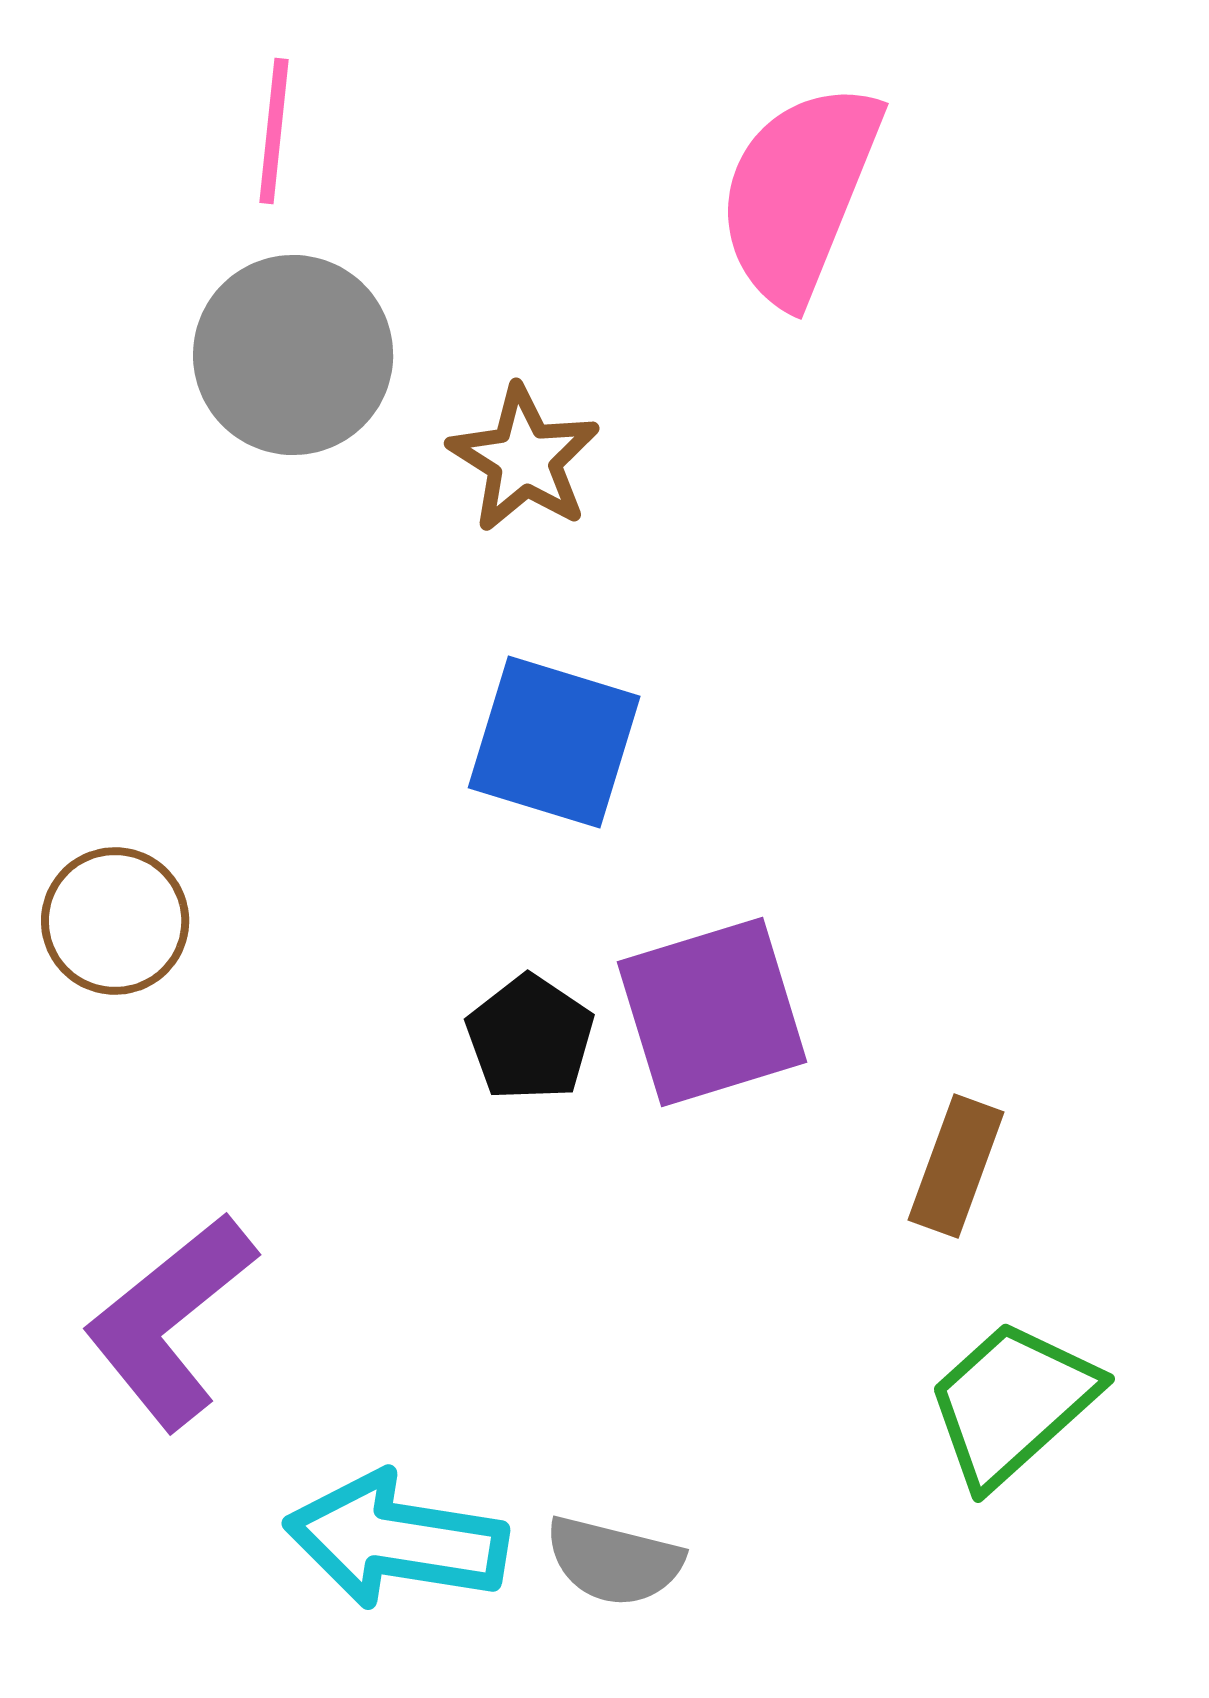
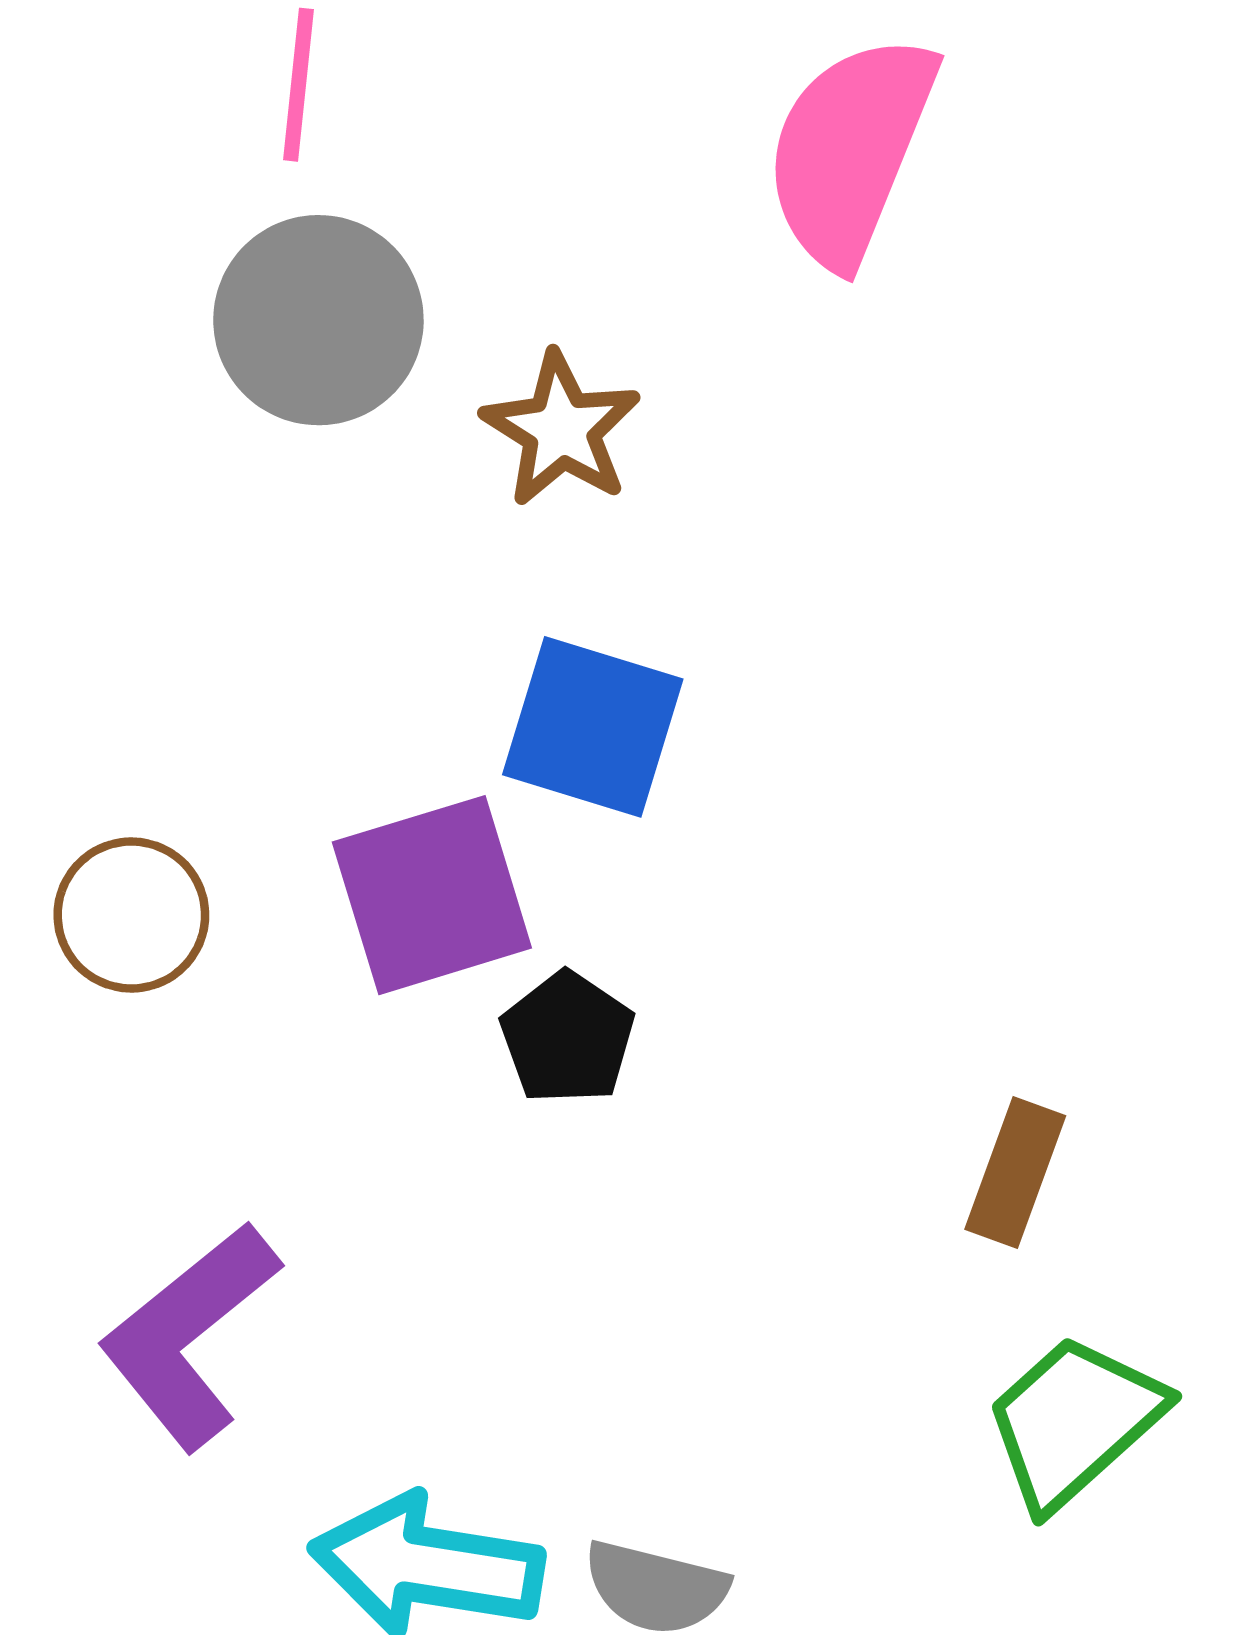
purple square: (712, 1012) -> (432, 895), moved

